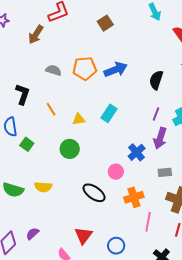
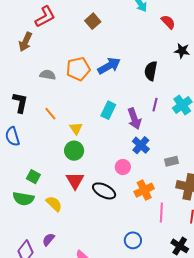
yellow triangle: (79, 119) -> (76, 128), moved, turned -48
purple arrow: (160, 138) -> (134, 119), moved, turned -30
green square: (27, 144) -> (33, 177), moved
yellow semicircle: (43, 187) -> (54, 204), moved, turned -132
red triangle: (83, 235) -> (75, 181), moved

